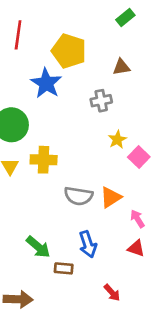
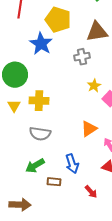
brown triangle: (121, 67) -> (97, 32), size x1.6
gray semicircle: (78, 196) -> (40, 134), moved
green arrow: (38, 247) -> (35, 166), turned 108
red arrow: (112, 293) -> (91, 192), moved

